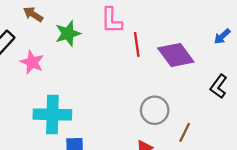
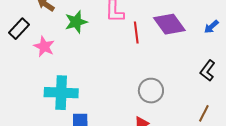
purple diamond: (176, 55) -> (169, 24), moved
brown line: (185, 132) -> (204, 113), moved

